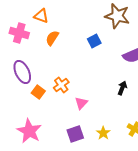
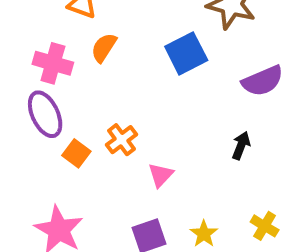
pink cross: (19, 33) -> (53, 63), moved
blue square: (94, 41) -> (186, 53), size x1.5

